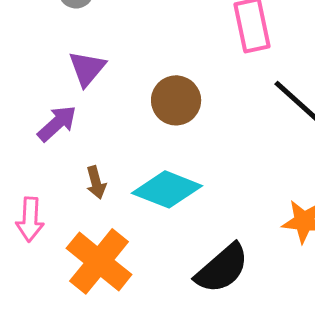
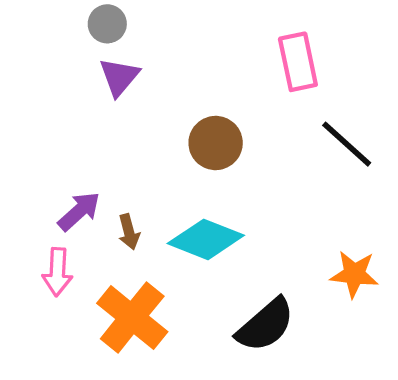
purple triangle: (87, 68) -> (119, 77), moved
purple arrow: (57, 123) -> (79, 211), moved

